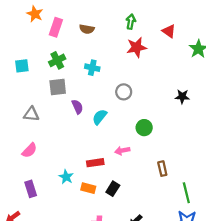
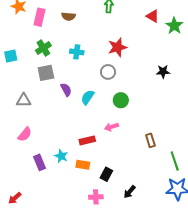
red triangle: (169, 31) -> (153, 16), moved
red star: (136, 47) -> (117, 47), moved
green circle: (144, 128) -> (121, 100), moved
purple rectangle: (31, 189) -> (40, 162), moved
black rectangle: (113, 189) -> (106, 174), moved

